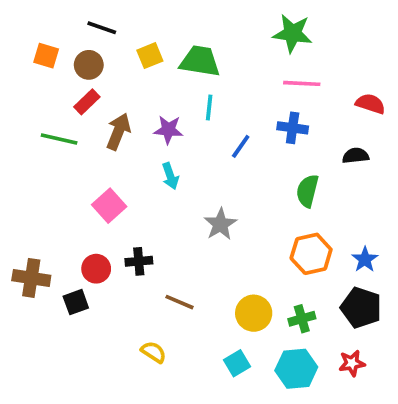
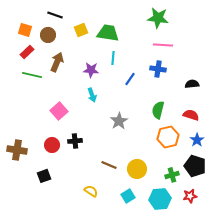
red rectangle: (87, 102) -> (27, 52), moved
red semicircle: (370, 104) -> (191, 115), moved
brown arrow: (118, 132) -> (57, 62), moved
green semicircle: (307, 191) -> (158, 110), moved
black square: (76, 302) -> (44, 176), moved
brown line: (180, 302) -> (109, 165), moved
green cross: (302, 319) -> (172, 175), moved
yellow semicircle: (154, 352) -> (91, 191), moved

